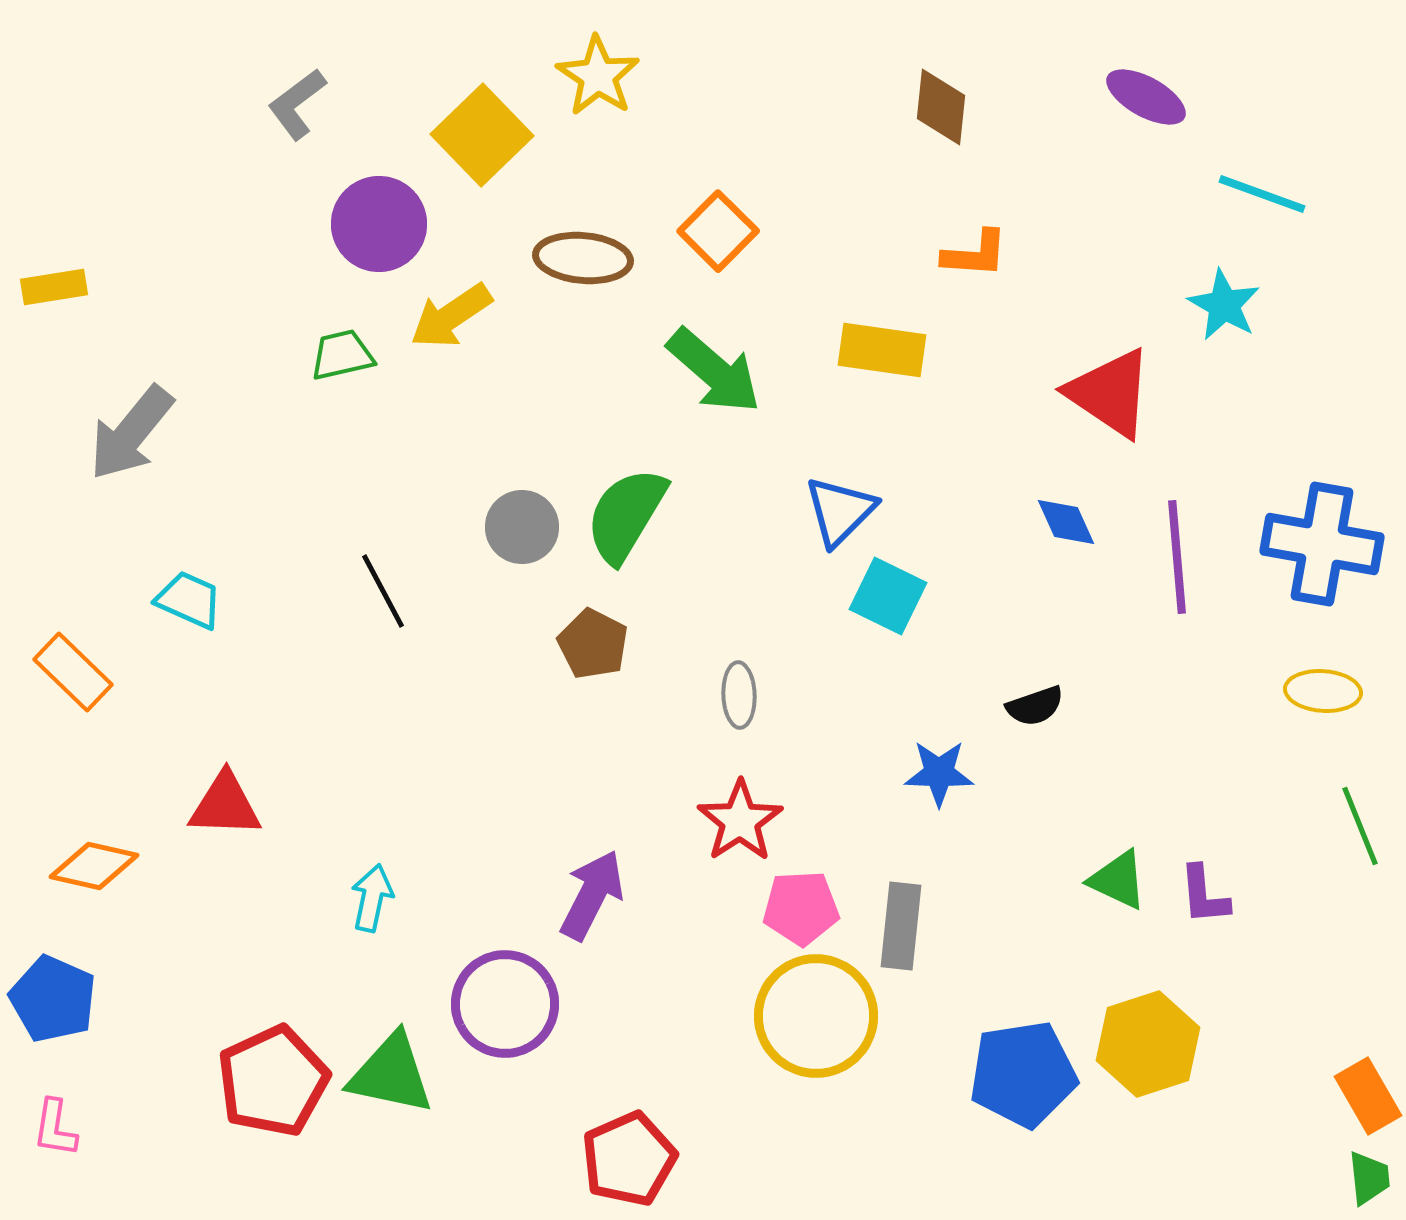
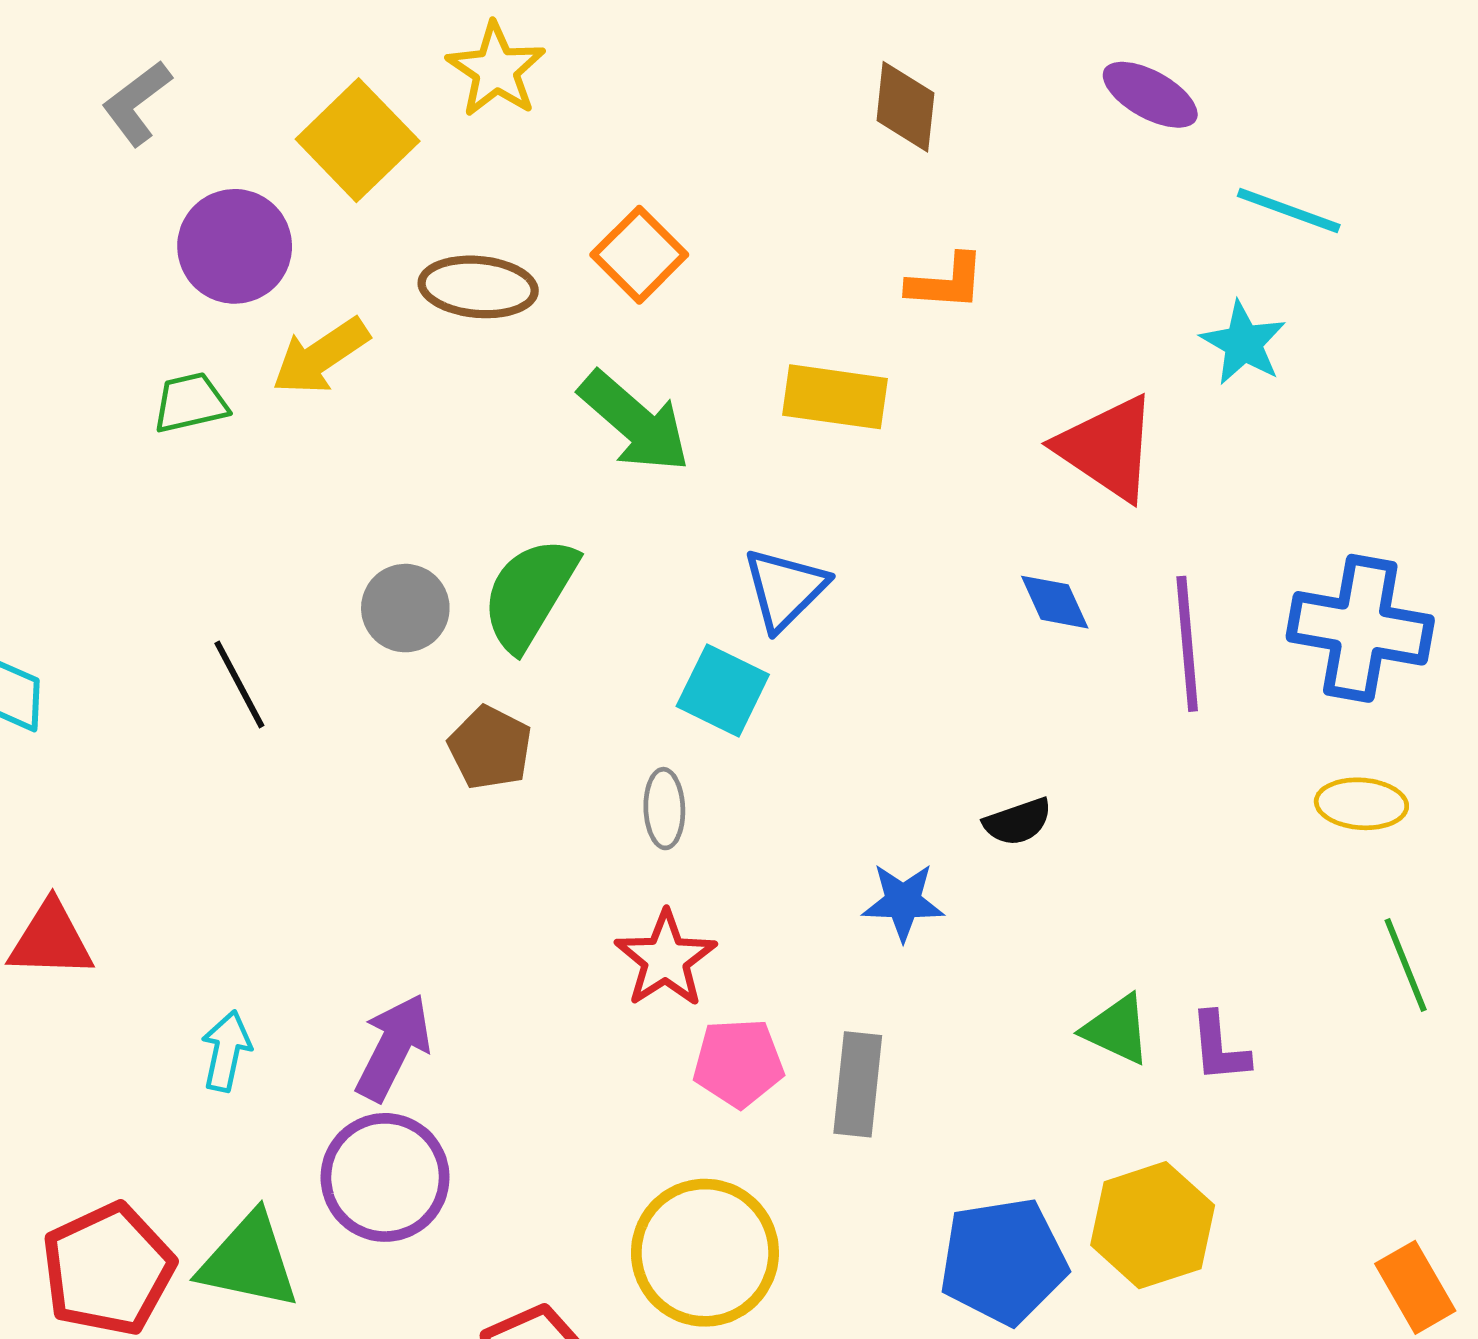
cyan square: (888, 596) -> (723, 690), moved
purple arrow: (592, 895) -> (393, 1047), moved
yellow circle: (816, 1016) -> (705, 1253), moved

